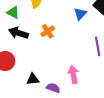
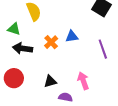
blue triangle: (80, 14) -> (72, 36), moved, turned 48
black triangle: (33, 79) -> (50, 81), moved

